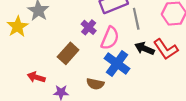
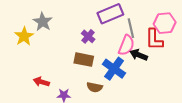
pink semicircle: (110, 38) -> (126, 45), moved
red L-shape: (166, 49) -> (154, 39), moved, turned 35
brown rectangle: (68, 53) -> (84, 60), moved, turned 60

